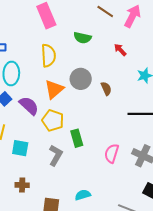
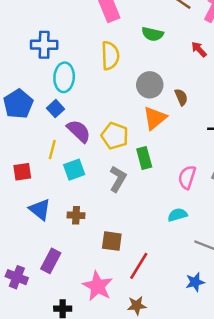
orange triangle: (54, 89) -> (155, 118), moved
purple semicircle: (29, 106) -> (79, 131), moved
cyan square: (20, 148) -> (74, 170), turned -30
cyan semicircle: (83, 195) -> (177, 215), moved

